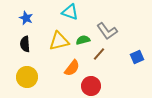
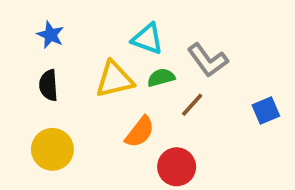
cyan triangle: (70, 12) -> (148, 39), moved

